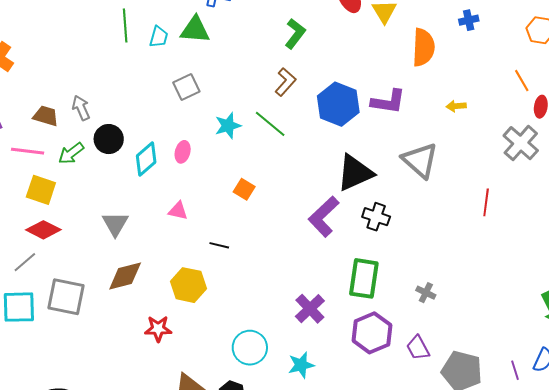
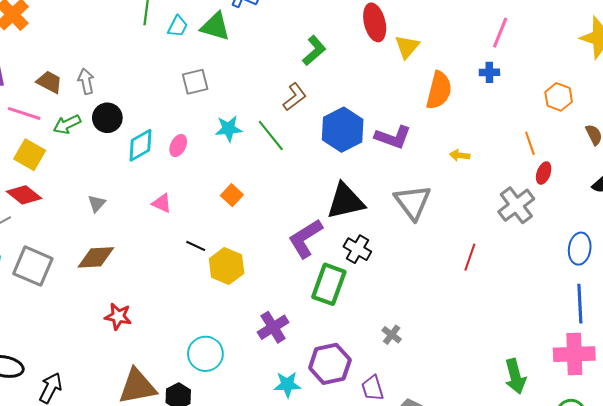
gray triangle: (115, 224) -> (97, 203), size x0.7
green rectangle: (364, 278) -> (329, 284), moved
yellow hexagon: (188, 285) -> (227, 266), moved
cyan star: (301, 365) -> (287, 385), moved

